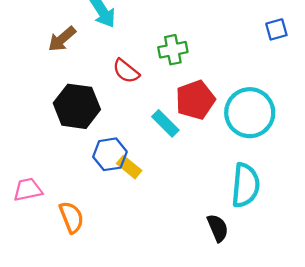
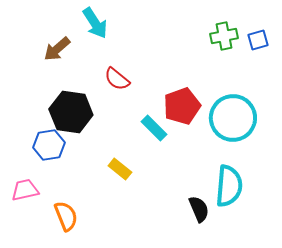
green cross: (173, 50) -> (224, 36), moved
blue hexagon: (110, 154) -> (49, 145), moved
black semicircle: (218, 228) -> (199, 209), moved

